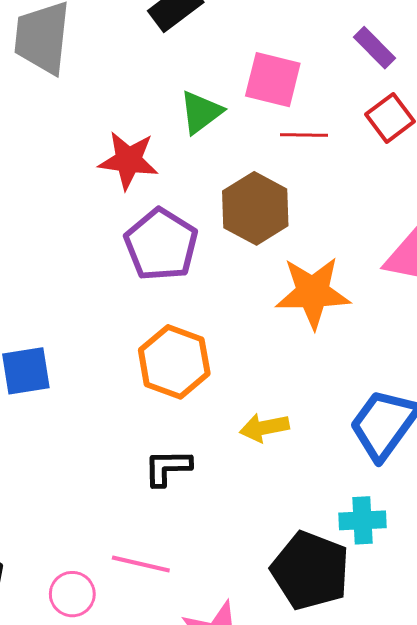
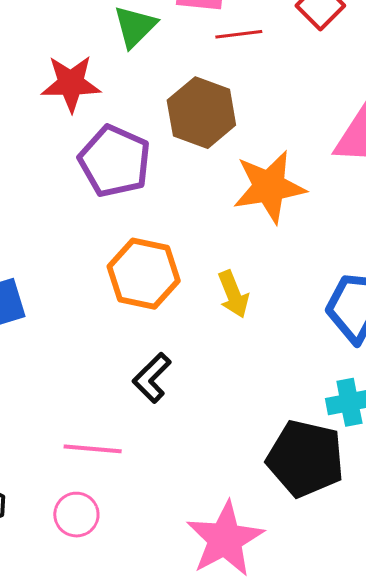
yellow arrow: (264, 428) -> (233, 294), moved, turned -93
black L-shape: (168, 468) -> (152, 378), turned -36
pink line: (141, 564) -> (93, 449), moved

